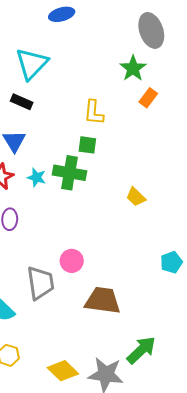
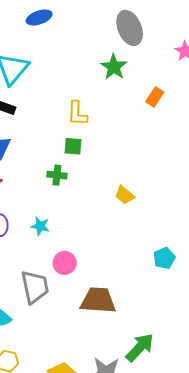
orange rectangle: (148, 98) -> (155, 97), moved
green cross: (69, 173) -> (57, 175), size x0.6
cyan star: (37, 177) -> (40, 226), moved

